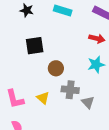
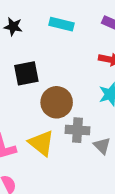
brown circle: (56, 68) -> (57, 102), size x1.5
yellow triangle: (43, 98) -> (41, 143), size x1.5

